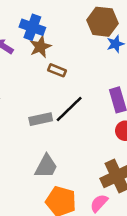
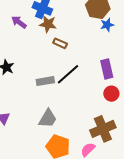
brown star: (40, 47) -> (48, 24), turned 30

